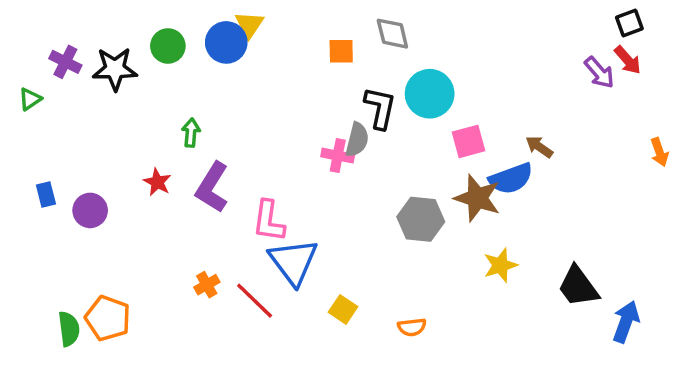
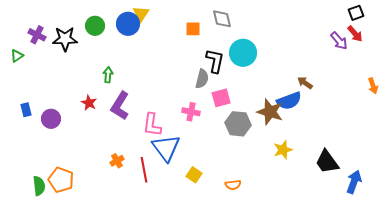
pink square: (469, 141) -> (221, 98), moved
pink cross: (338, 156) -> (191, 112), moved
red line: (255, 301) -> (144, 170), turned 35

